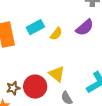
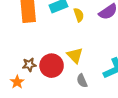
yellow semicircle: (56, 34) -> (79, 15), turned -64

